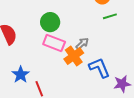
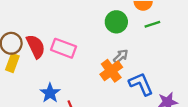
green circle: (50, 22) -> (116, 22), moved
pink rectangle: (54, 43) -> (64, 48), moved

